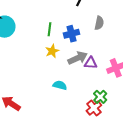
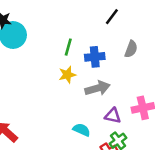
purple triangle: (91, 63) -> (113, 116), moved
cyan semicircle: (60, 85) -> (82, 130), moved

